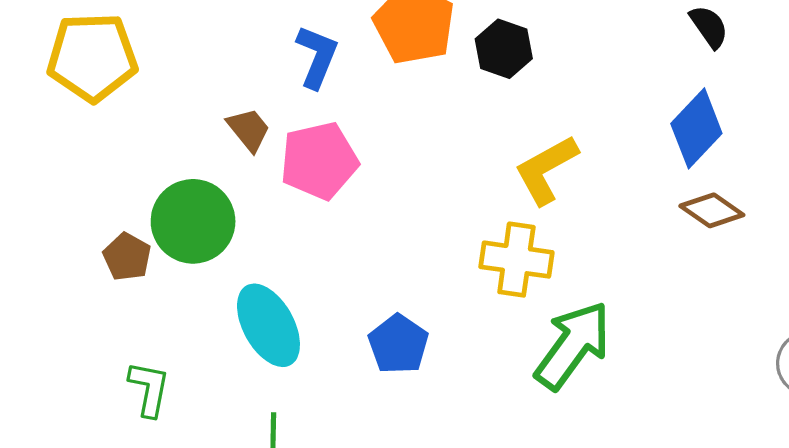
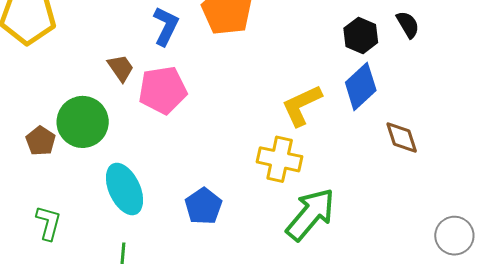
black hexagon: (504, 49) -> (361, 35), moved
blue diamond: (696, 128) -> (361, 86), moved
brown diamond: (712, 210) -> (402, 138), turned 33

